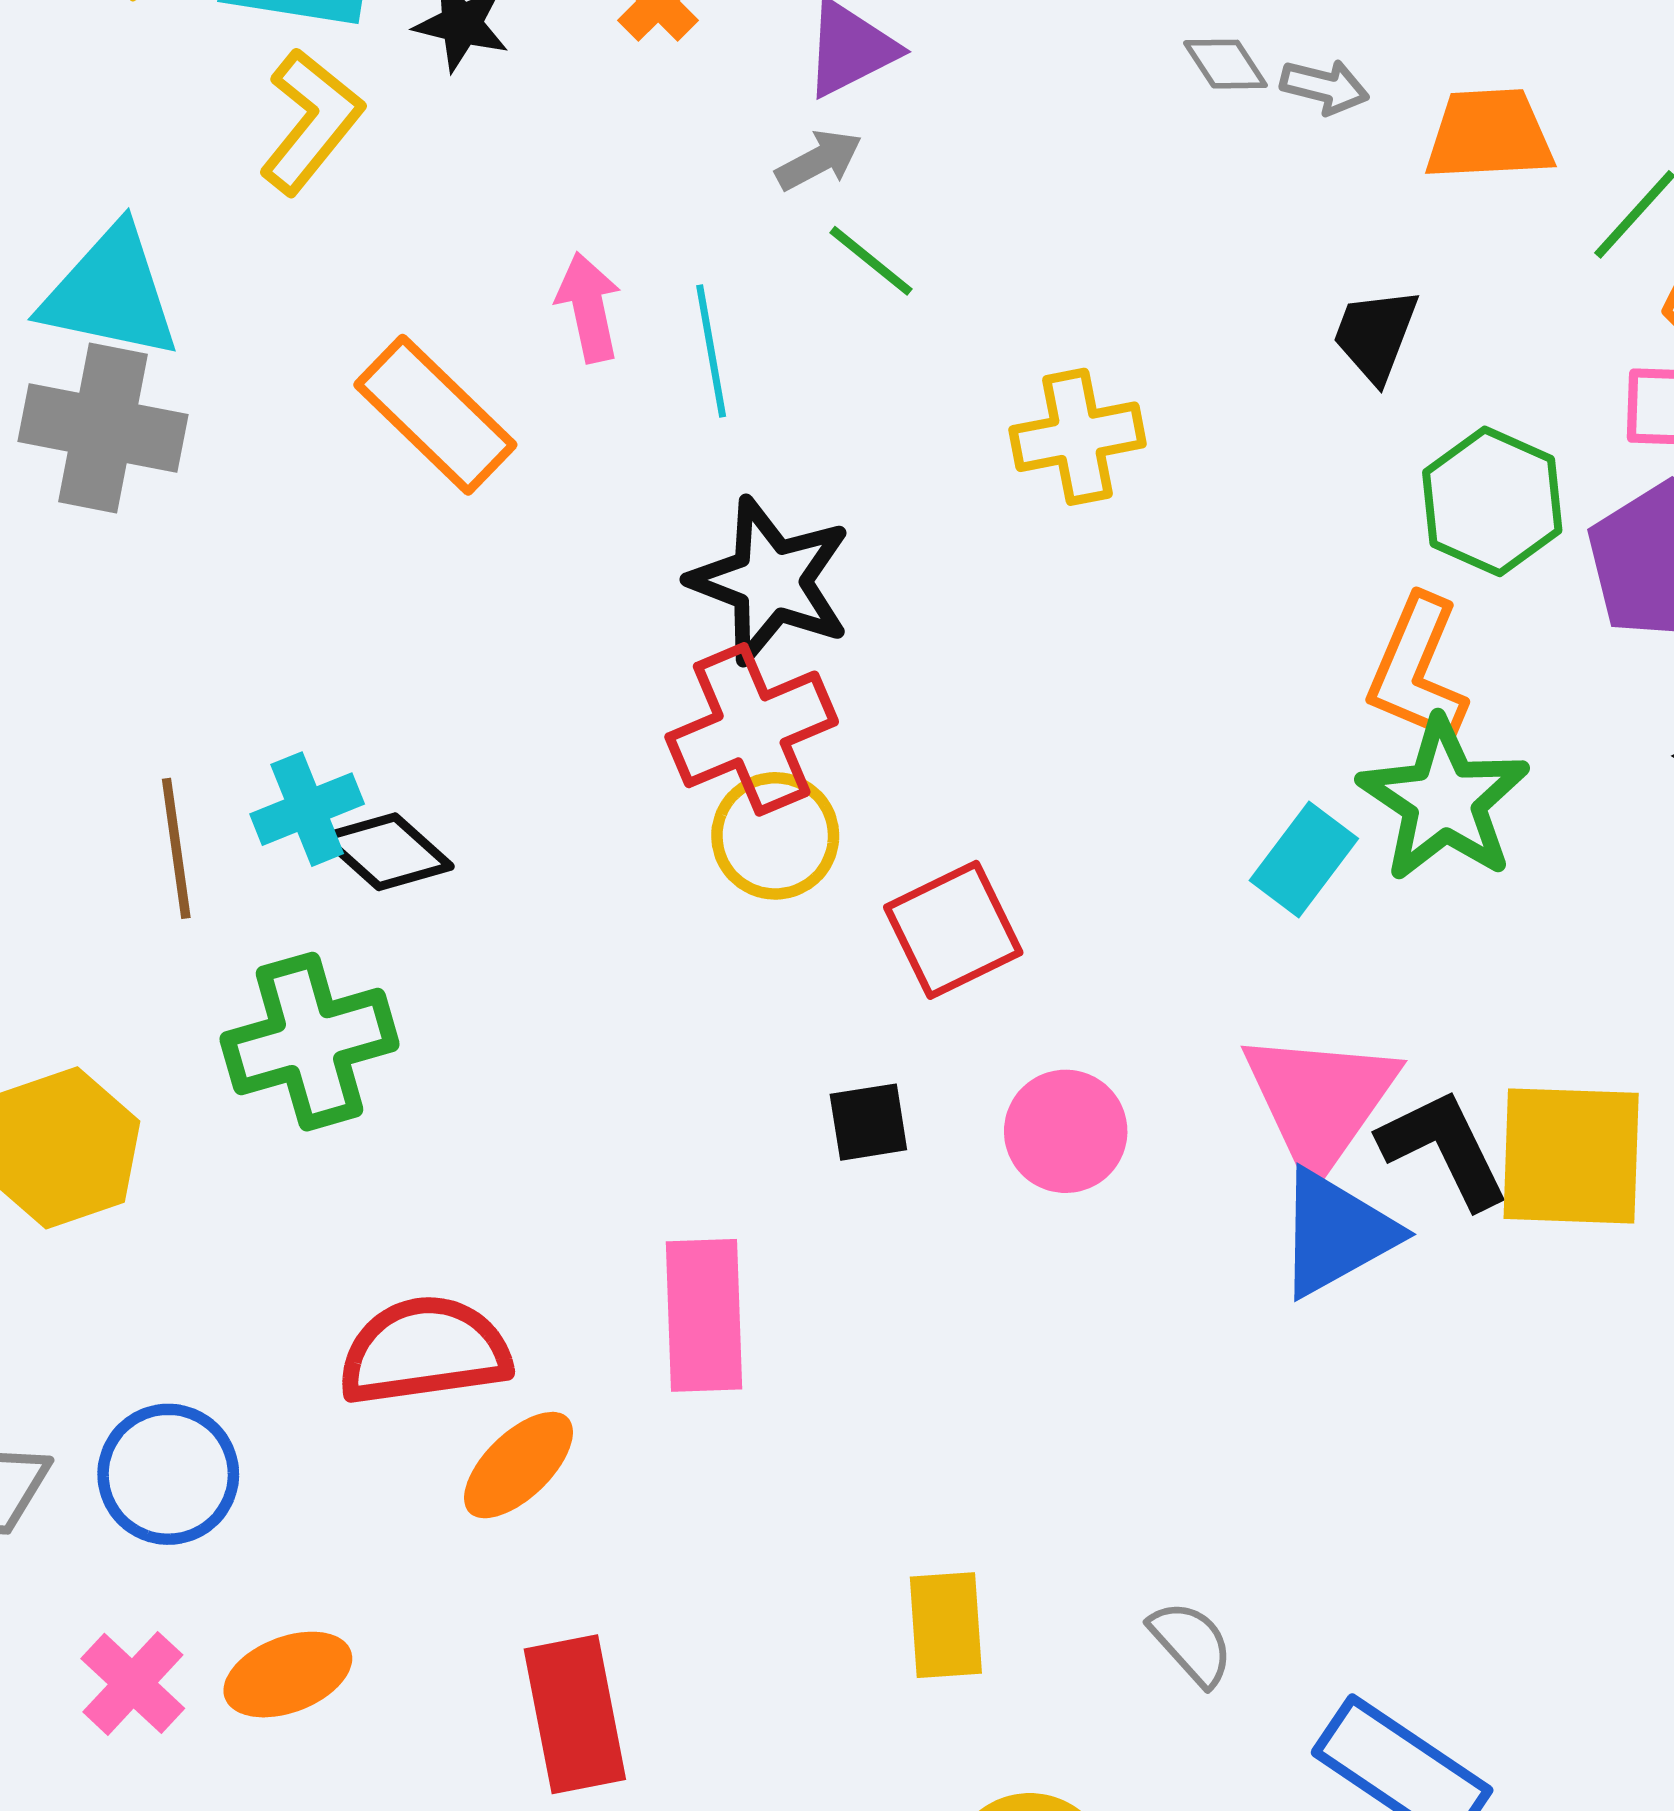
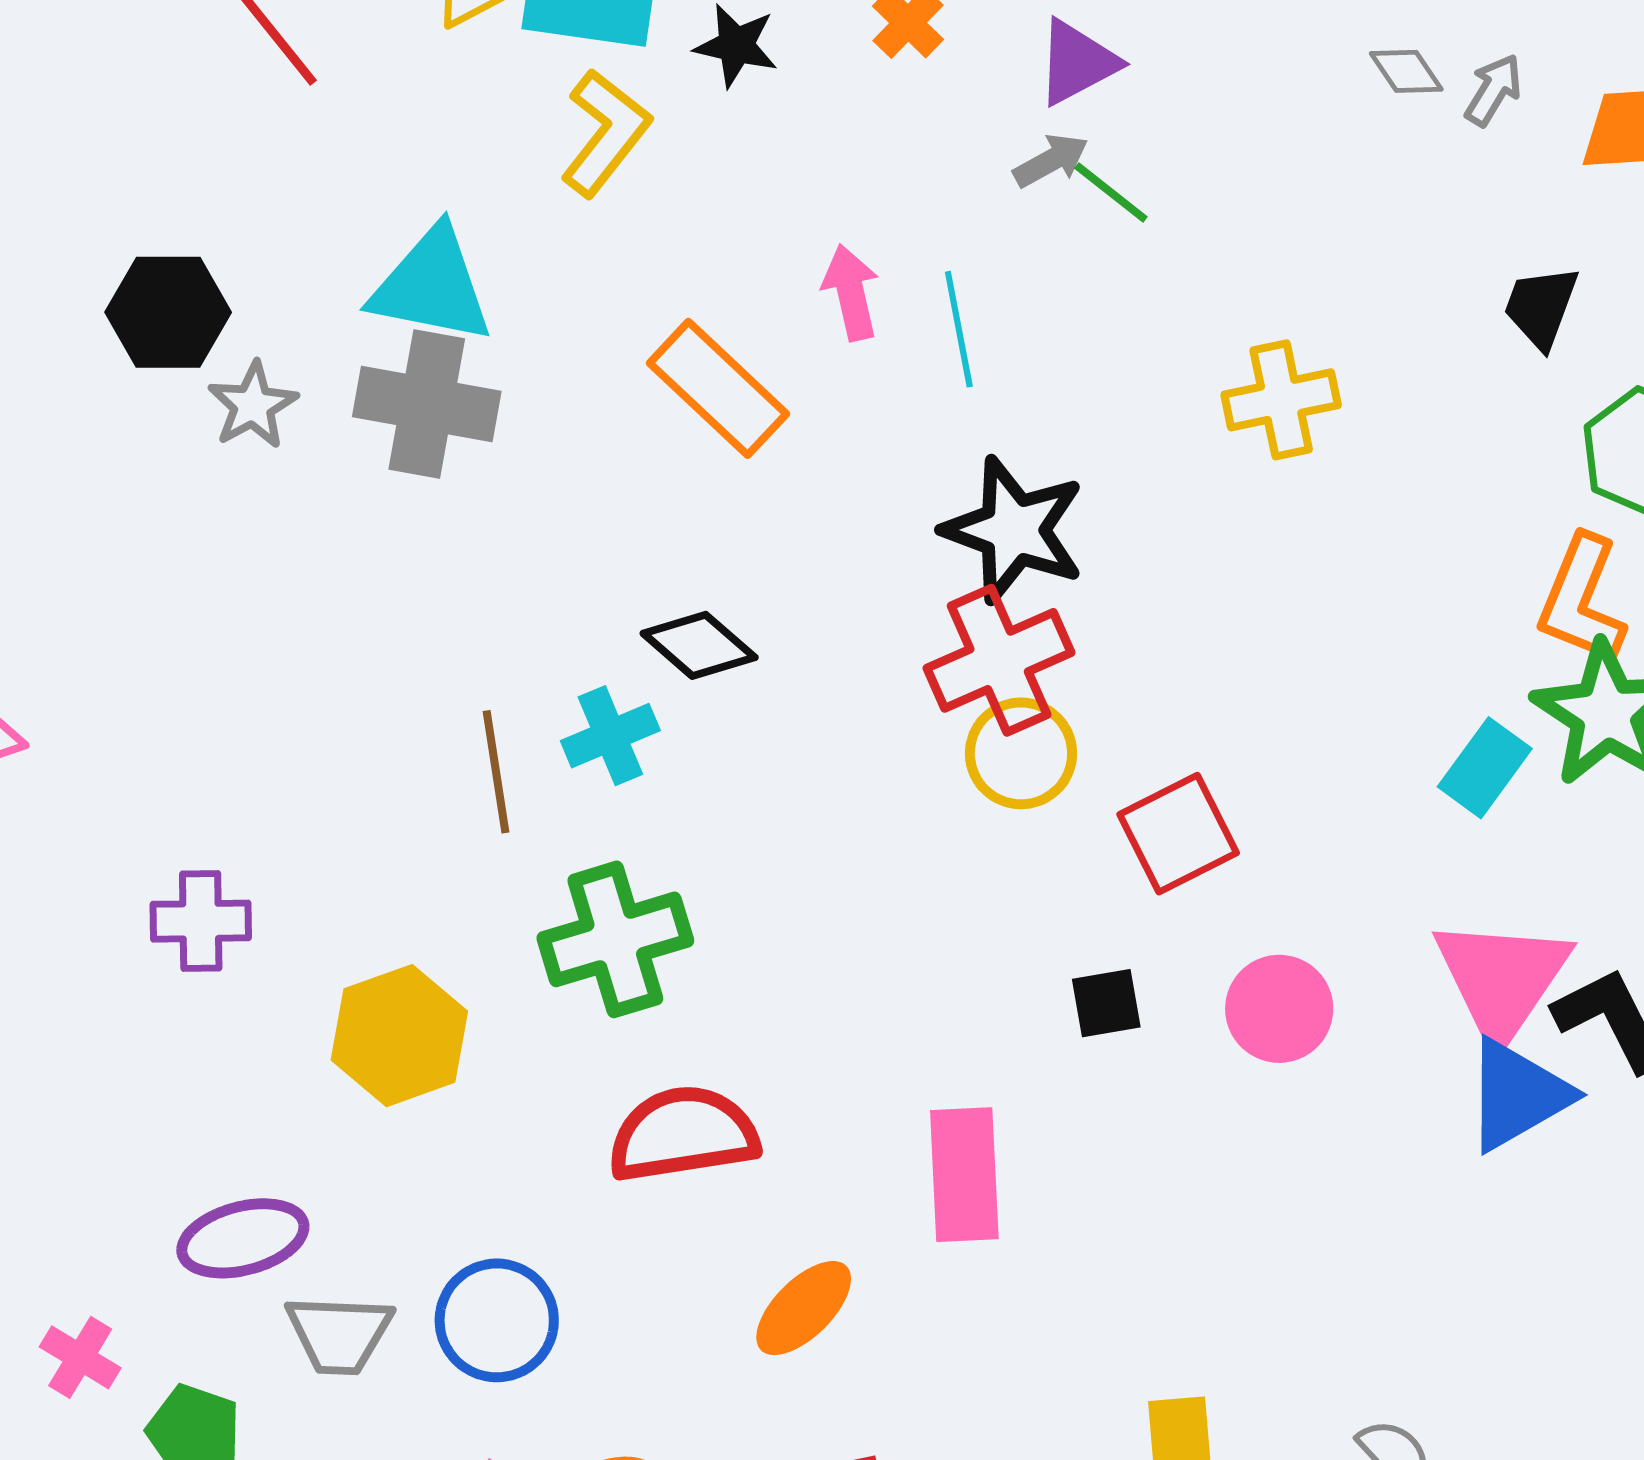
gray arrow: (1325, 87) -> (1493, 90), turned -72
green line: (871, 261) -> (1111, 192), moved
black diamond: (387, 852) -> (699, 645), moved
red semicircle: (425, 1351) -> (683, 1134), moved

